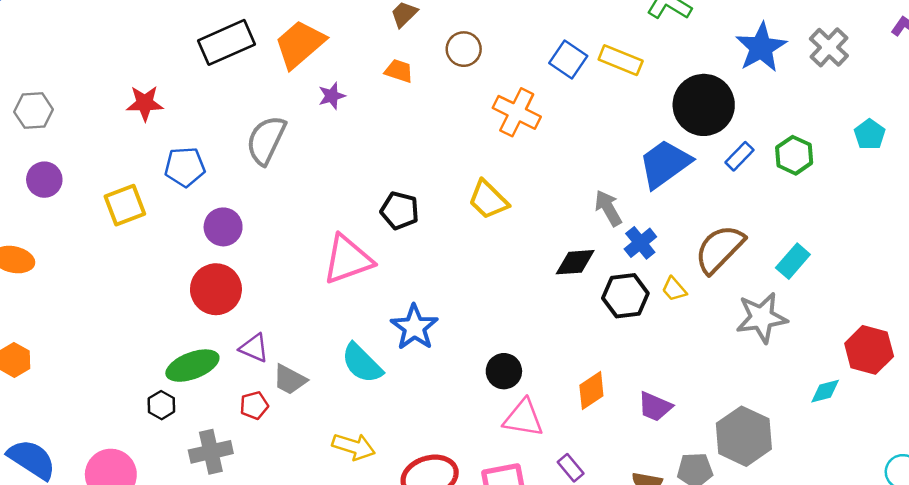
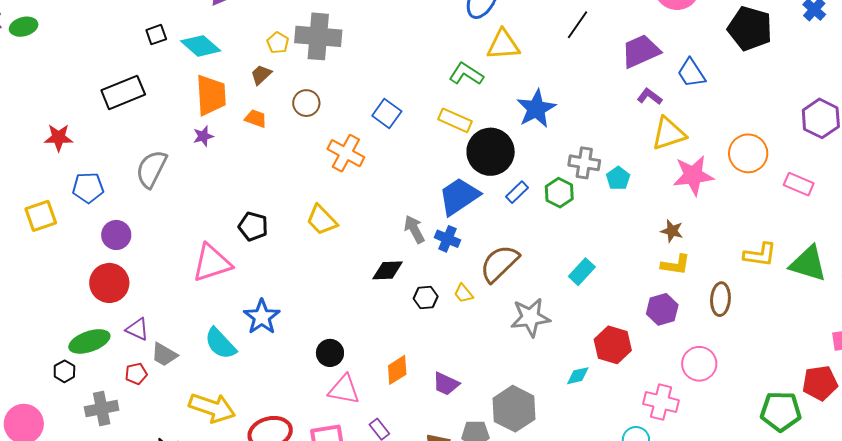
orange trapezoid: (300, 44) -> (211, 95), moved, turned 126
gray cross: (829, 47) -> (584, 163), moved, turned -36
yellow rectangle: (621, 60) -> (455, 120), moved
blue cross: (640, 243) -> (448, 239), moved, turned -30
cyan rectangle: (793, 261) -> (582, 272), moved
black hexagon: (625, 296) -> (426, 297), size x0.7
yellow arrow: (354, 447) -> (212, 408), size x1.4

